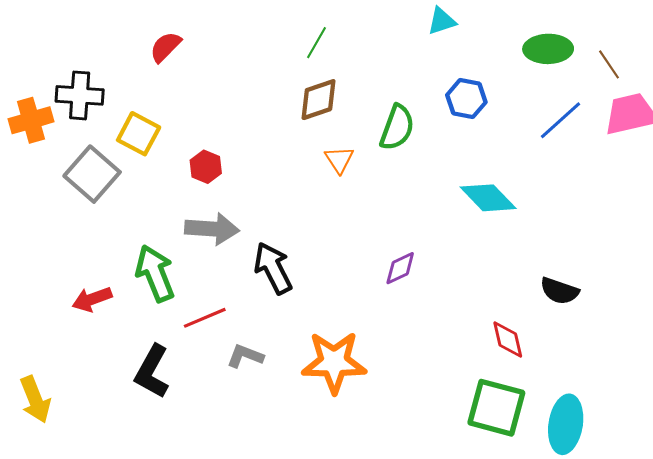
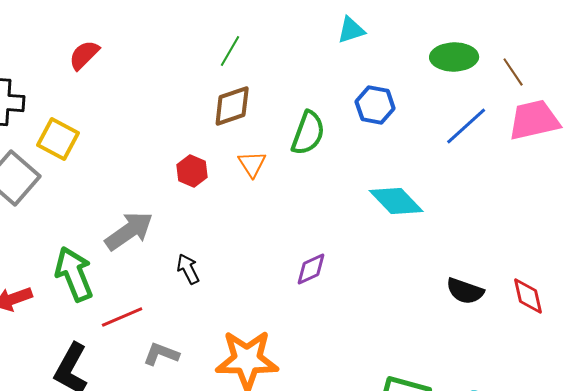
red hexagon: (206, 167) -> (192, 171), moved
gray arrow: (212, 229) -> (129, 231), turned -39
black arrow: (273, 268) -> (188, 269), size x0.6
red diamond: (508, 339) -> (528, 296), moved

